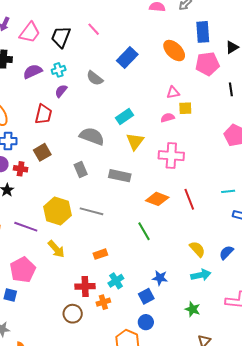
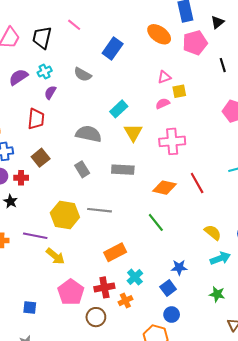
yellow arrow: (56, 249) -> (55, 256), moved
orange rectangle: (100, 254) -> (115, 252), size x1.5
pink pentagon: (23, 270) -> (71, 292), moved

